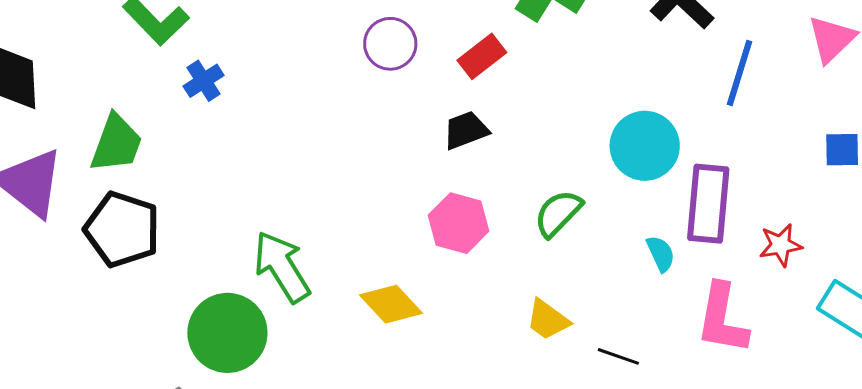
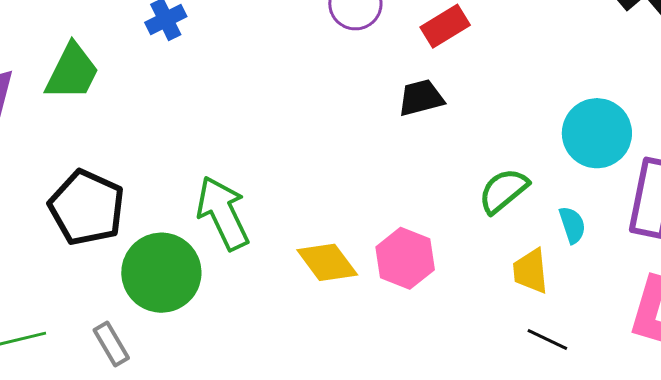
pink hexagon: (459, 223) -> (405, 258), moved
black pentagon: (122, 229) -> (87, 208), moved
cyan semicircle: (661, 254) -> (572, 225), moved
yellow trapezoid: (548, 320) -> (531, 271), moved, turned 42

